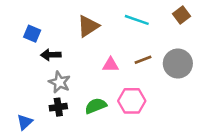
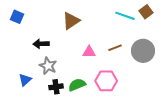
cyan line: (137, 20) -> (125, 16), moved
blue square: (32, 34) -> (17, 17), moved
black cross: (58, 107) -> (56, 87), moved
blue triangle: (25, 122) -> (25, 80), moved

